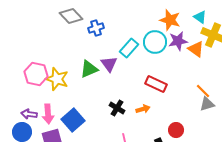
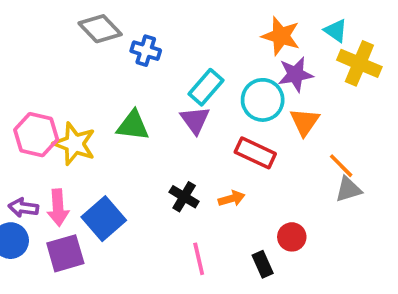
blue cross: (96, 28) -> (146, 51), turned 35
cyan circle: (155, 42) -> (263, 100), moved
orange triangle: (196, 49) -> (305, 122), moved, turned 30
purple triangle: (109, 64) -> (195, 120), moved
green triangle: (89, 69) -> (133, 126), turned 30

